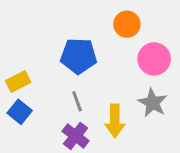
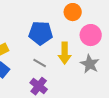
gray line: (77, 101) -> (40, 63), turned -40
yellow arrow: (115, 121) -> (65, 53), moved

